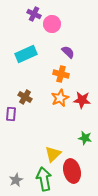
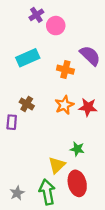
purple cross: (34, 14) -> (36, 15), turned 32
purple semicircle: (68, 52) -> (90, 56), moved, size x1.5
orange cross: (61, 74) -> (65, 70), moved
green star: (85, 138) -> (77, 149), moved

